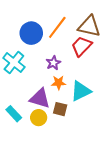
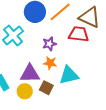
red trapezoid: (82, 46) -> (79, 34), turned 40
purple triangle: (40, 98) -> (30, 74), turned -30

